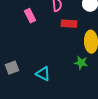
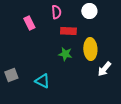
green star: (81, 63) -> (65, 54), moved

